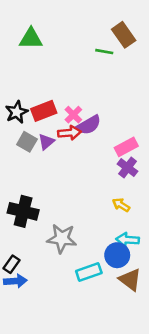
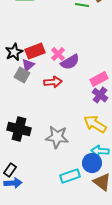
red arrow: (70, 133) -> (53, 82), moved
purple triangle: (46, 142) -> (28, 65), moved
yellow arrow: (121, 205) -> (95, 124), size x1.6
gray star: (62, 238) -> (57, 137), moved

